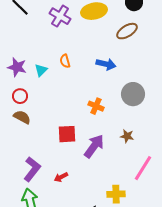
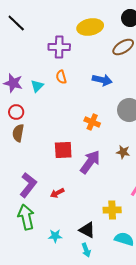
purple cross: (60, 16) -> (59, 47), moved, turned -30
brown semicircle: (22, 117) -> (18, 133), turned -108

